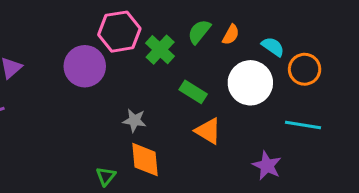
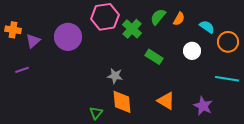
purple circle: (85, 66) -> (68, 37), moved
white circle: (250, 83) -> (192, 51), size x0.6
orange triangle: (208, 131) -> (166, 101), moved

